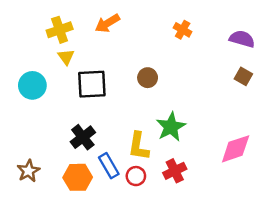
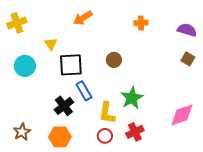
yellow cross: (60, 30) -> (17, 23), moved
orange cross: (183, 30) -> (141, 23), turned -32
blue rectangle: (109, 166) -> (84, 91), moved

